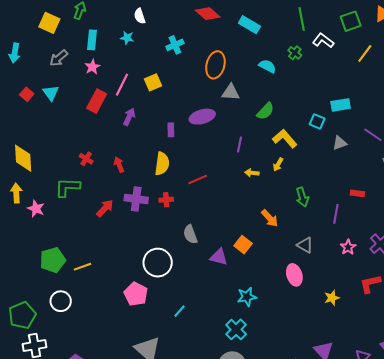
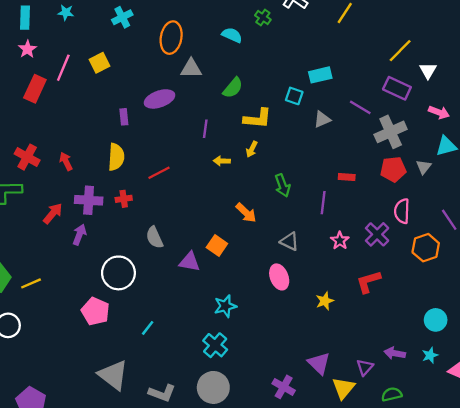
purple arrow: (129, 117) -> (79, 235), moved
yellow L-shape: (285, 139) -> (258, 118), turned 140
red cross: (86, 159) -> (27, 157), size x1.5

